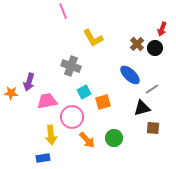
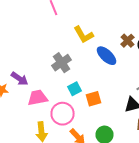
gray cross: (71, 66) -> (62, 63), turned 36
blue ellipse: (130, 75) -> (106, 56), moved
purple arrow: (29, 82) -> (20, 79), turned -72

